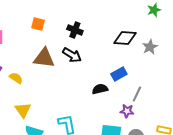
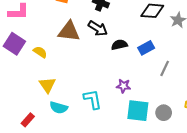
black semicircle: (100, 89) -> (119, 45), moved
purple star: (127, 111) -> (123, 86), moved

